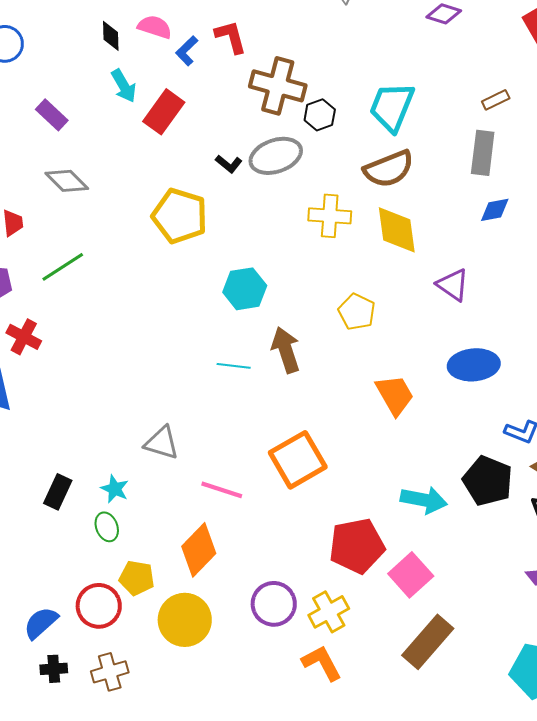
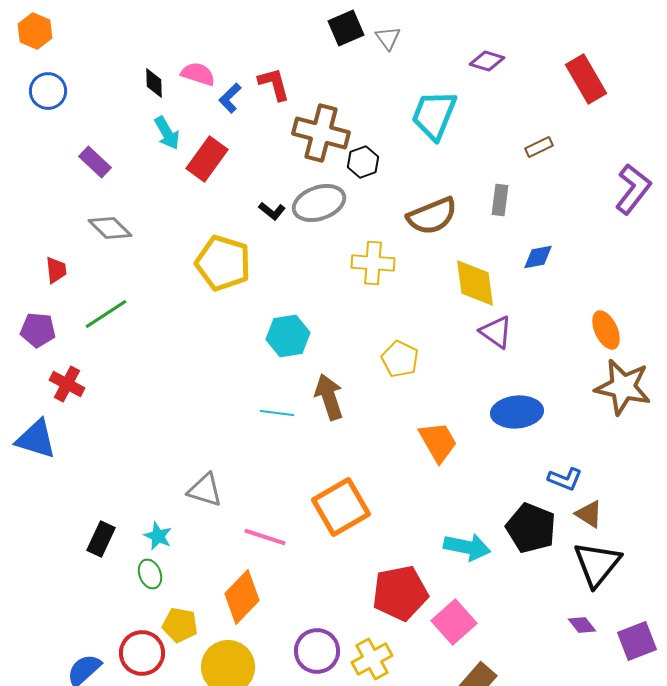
cyan trapezoid: (392, 107) -> (434, 115), moved
gray rectangle: (483, 153) -> (500, 200), moved, size x0.7
yellow diamond: (397, 230) -> (475, 283), moved

